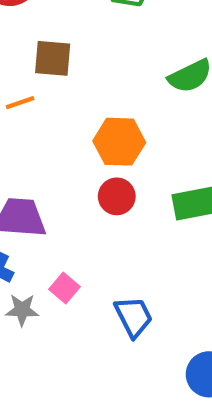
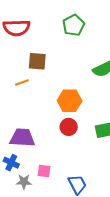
pink square: (64, 288) -> (44, 171), turned -32

